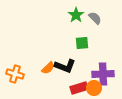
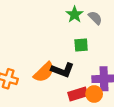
orange semicircle: (48, 68) -> (44, 72), size x1.5

